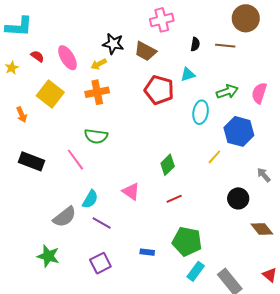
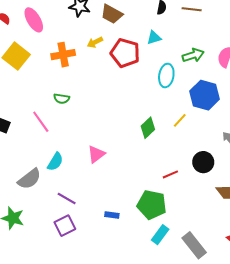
yellow arrow: (99, 64) -> (95, 42), moved
green semicircle: (96, 136) -> (62, 99), size x0.7
green diamond: (168, 165) -> (148, 128), moved
pink triangle: (131, 192) -> (96, 154), turned 48
red line: (174, 199) -> (170, 174), moved
purple line: (102, 223) -> (67, 199), moved

